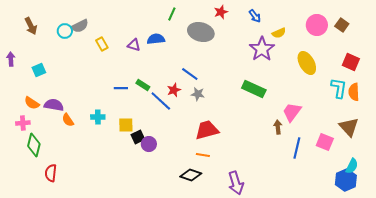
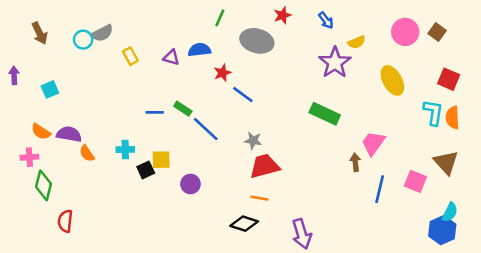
red star: (174, 90) -> (222, 73), moved
gray star: (198, 94) -> (253, 141), moved
black square: (138, 137) -> (146, 170), moved

